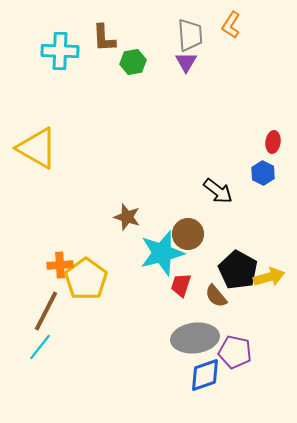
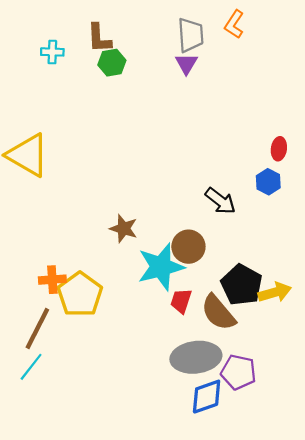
cyan cross: (60, 51) -> (52, 52), size x0.6
green hexagon: (133, 62) -> (112, 63), moved
brown semicircle: (216, 296) -> (218, 313), size x1.5

